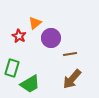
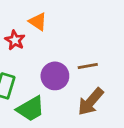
orange triangle: (35, 23) -> (38, 22), turned -48
purple circle: (51, 38) -> (55, 76), moved

